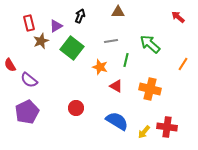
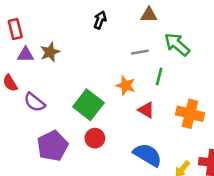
red rectangle: (29, 23) -> (15, 29), moved
purple triangle: (56, 26) -> (26, 55), moved, turned 32
green arrow: (150, 44) -> (177, 44), moved
green square: (72, 48) -> (88, 105), moved
purple pentagon: (27, 112) -> (52, 146), moved

